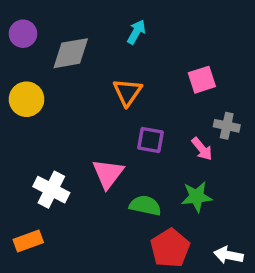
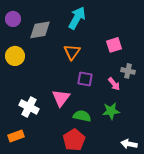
cyan arrow: (136, 32) -> (77, 18), size x1.6
red pentagon: (170, 248) -> (74, 140), moved

